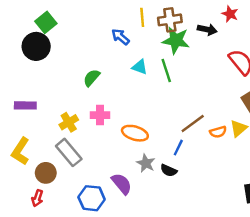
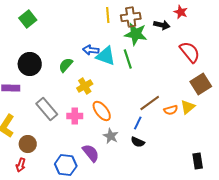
blue arrow: (120, 37) -> (91, 50), moved, turned -35
black circle: (36, 46) -> (30, 64), moved
cyan triangle: (140, 67) -> (106, 56), size x1.5
pink cross: (100, 115) -> (75, 116), moved
yellow cross: (69, 122) -> (85, 86), moved
orange ellipse: (135, 133) -> (102, 111), turned 35
gray rectangle: (69, 152) -> (47, 109), moved
black semicircle: (169, 170) -> (138, 142), moved

